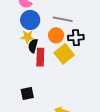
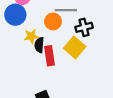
blue circle: (30, 20) -> (15, 15), moved
orange circle: (56, 35) -> (53, 21), moved

